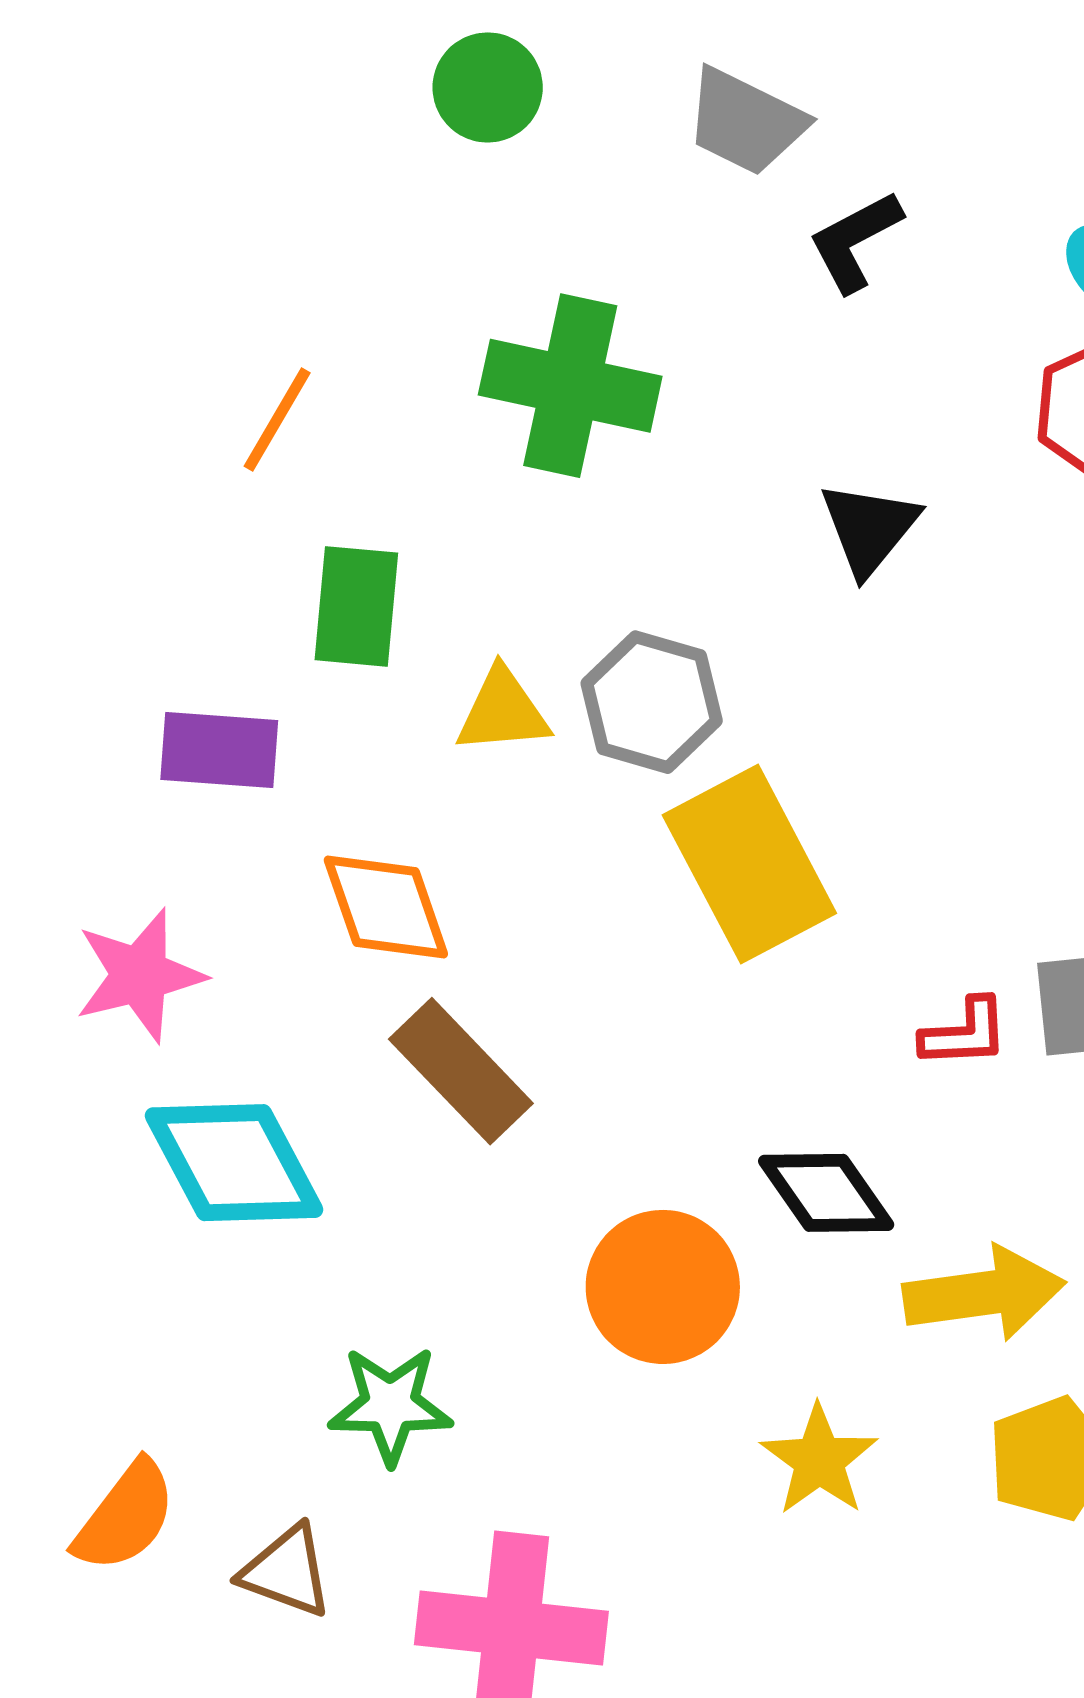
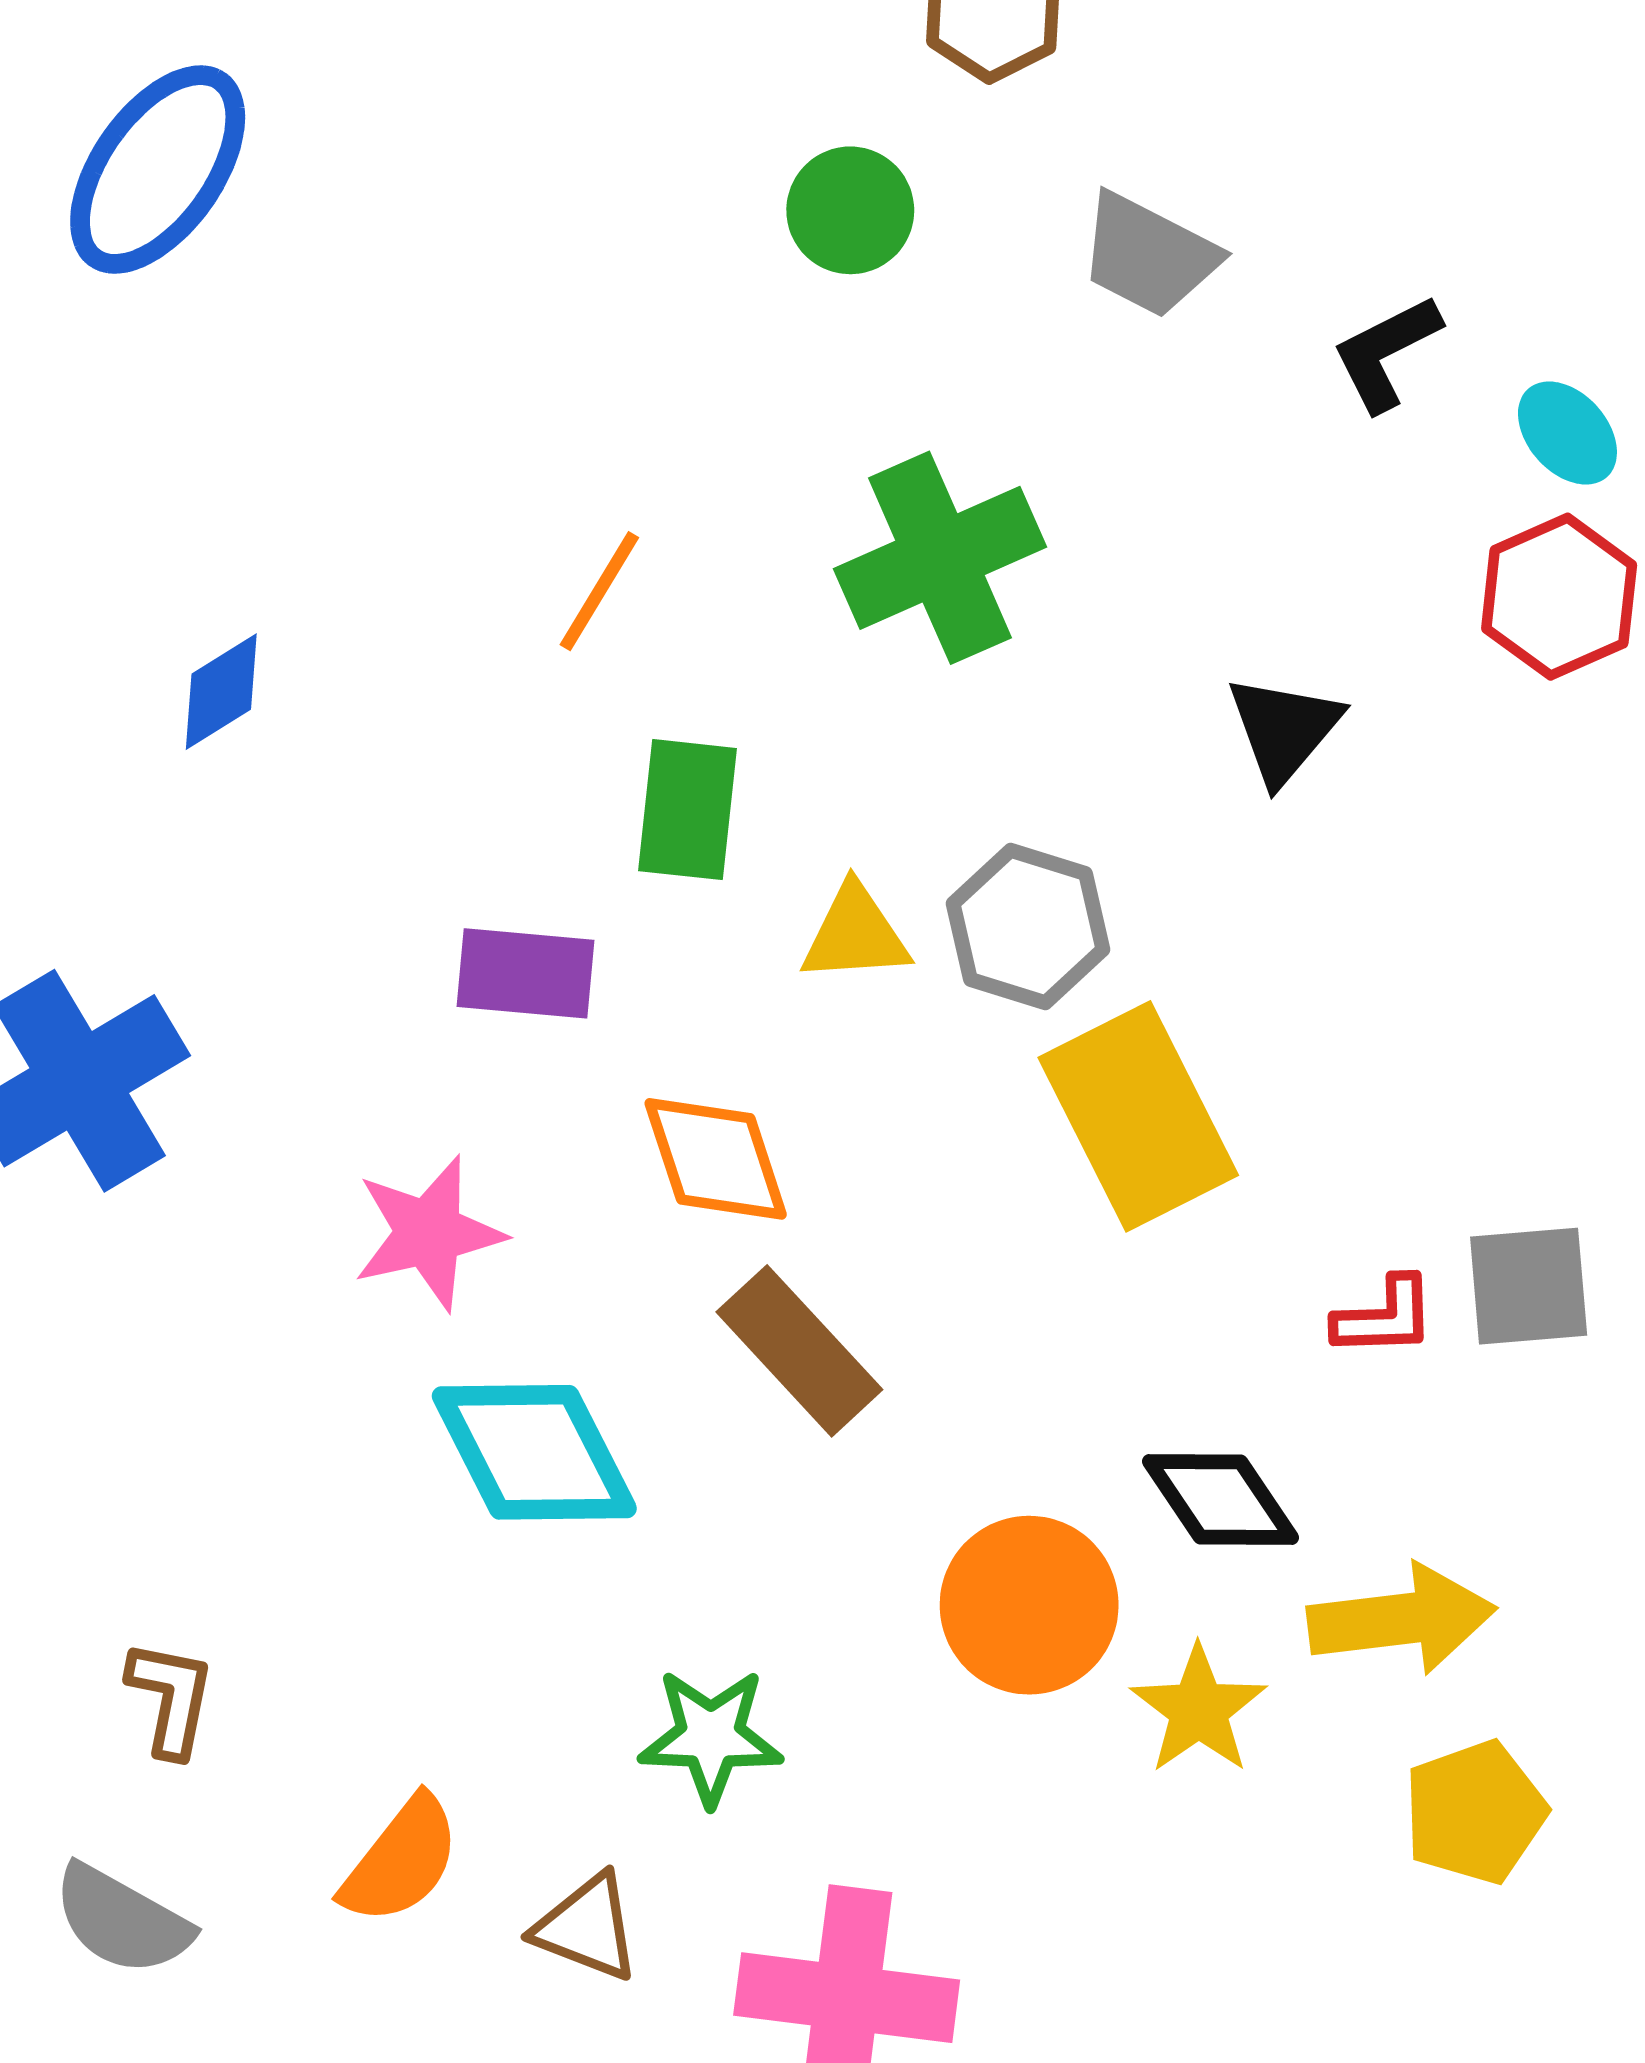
black L-shape: (855, 241) -> (1386, 353), moved
green cross: (570, 386) -> (940, 558), turned -37
yellow star: (819, 1460) -> (1199, 1710), moved

